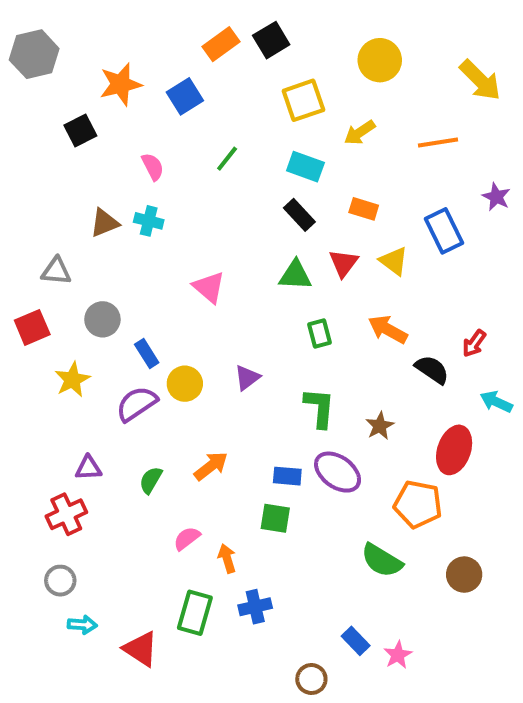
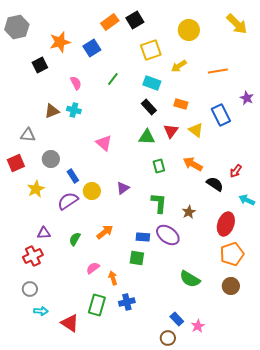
yellow arrow: (480, 80) -> (237, 24), moved
orange pentagon: (418, 504) -> (232, 254), moved, turned -30
brown circle: (311, 679) -> (168, 338), moved

